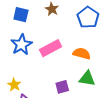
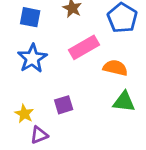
pink rectangle: (51, 48) -> (84, 47), moved
purple square: (62, 87) -> (64, 105), moved

